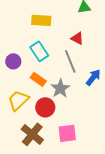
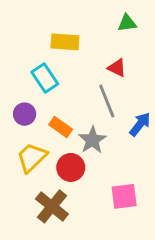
cyan rectangle: (39, 51) -> (45, 78), moved
purple circle: (13, 61) -> (25, 114), moved
pink square: (67, 133) -> (124, 196), moved

